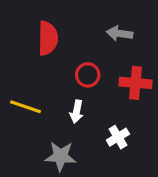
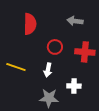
white cross: (118, 137) -> (74, 86), turned 32
gray star: (61, 156) -> (49, 98), moved

